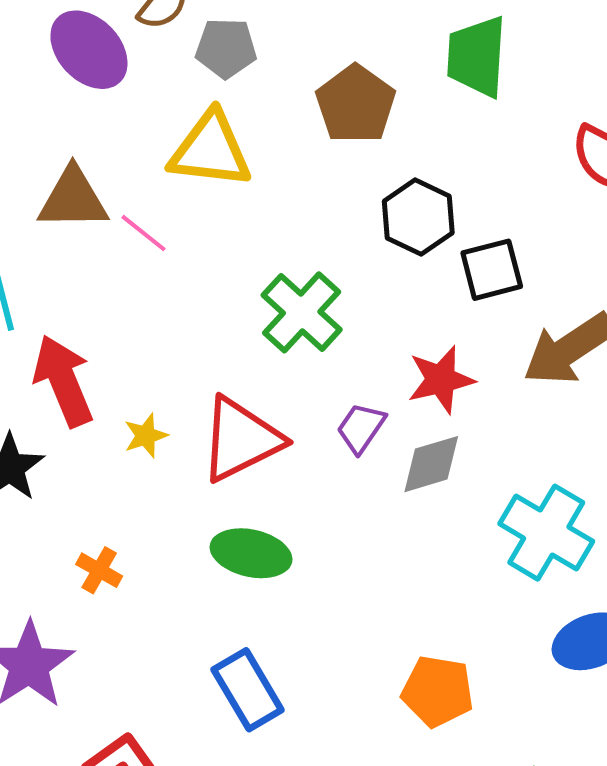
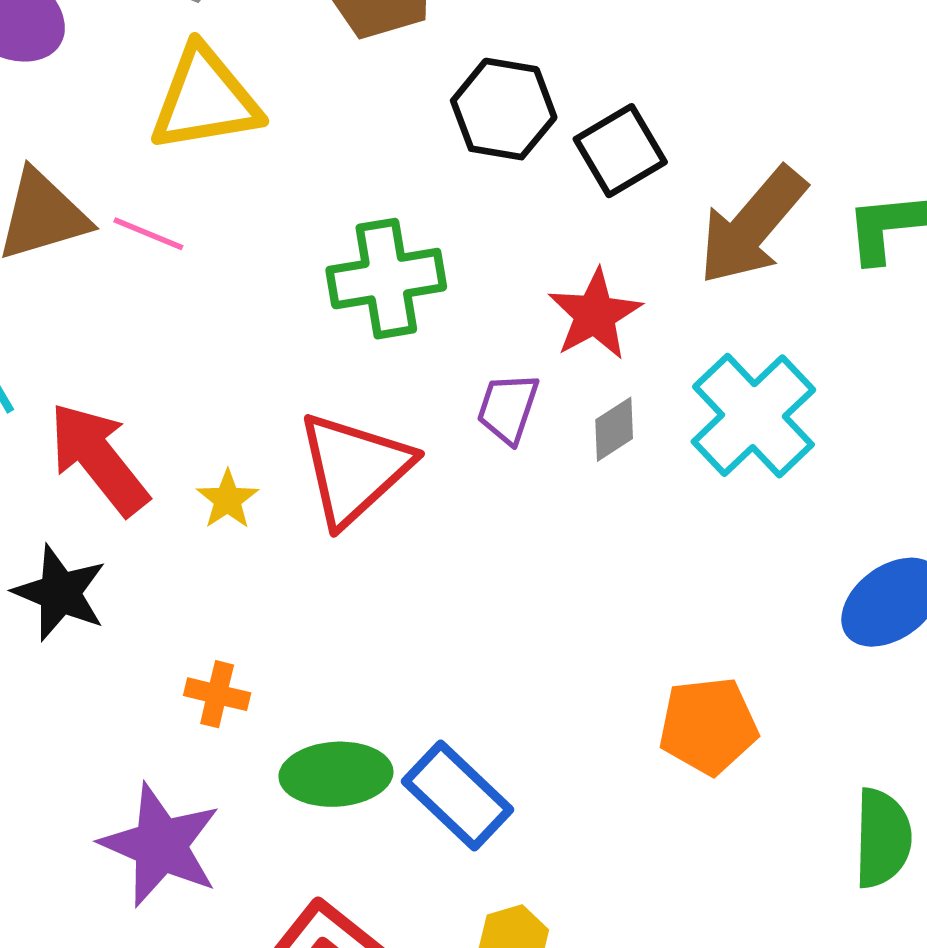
green cross: (302, 312) -> (386, 279), turned -36
gray diamond: (431, 464) -> (614, 429), size x0.7
cyan cross: (546, 533) -> (753, 416), moved, turned 32
green ellipse: (251, 553) -> (336, 774), moved

